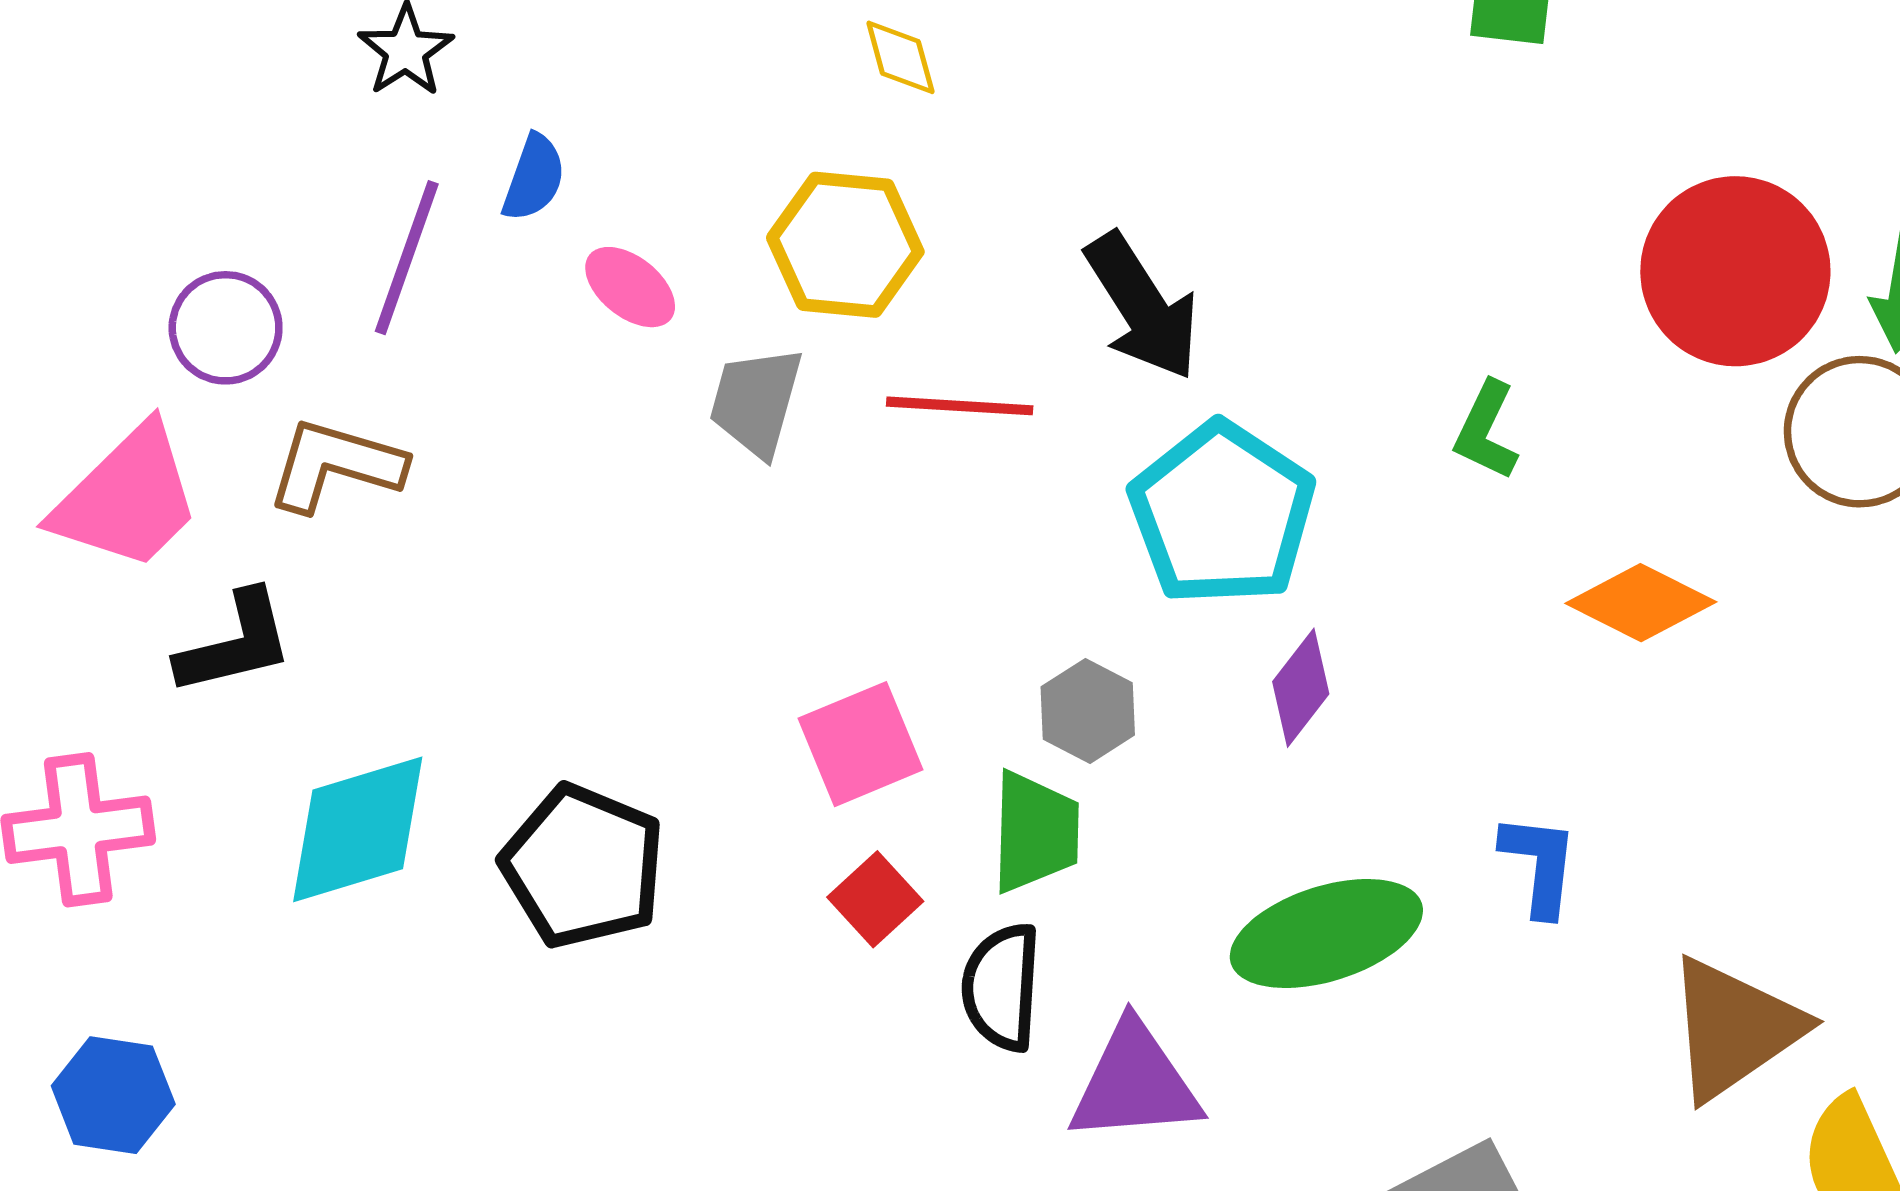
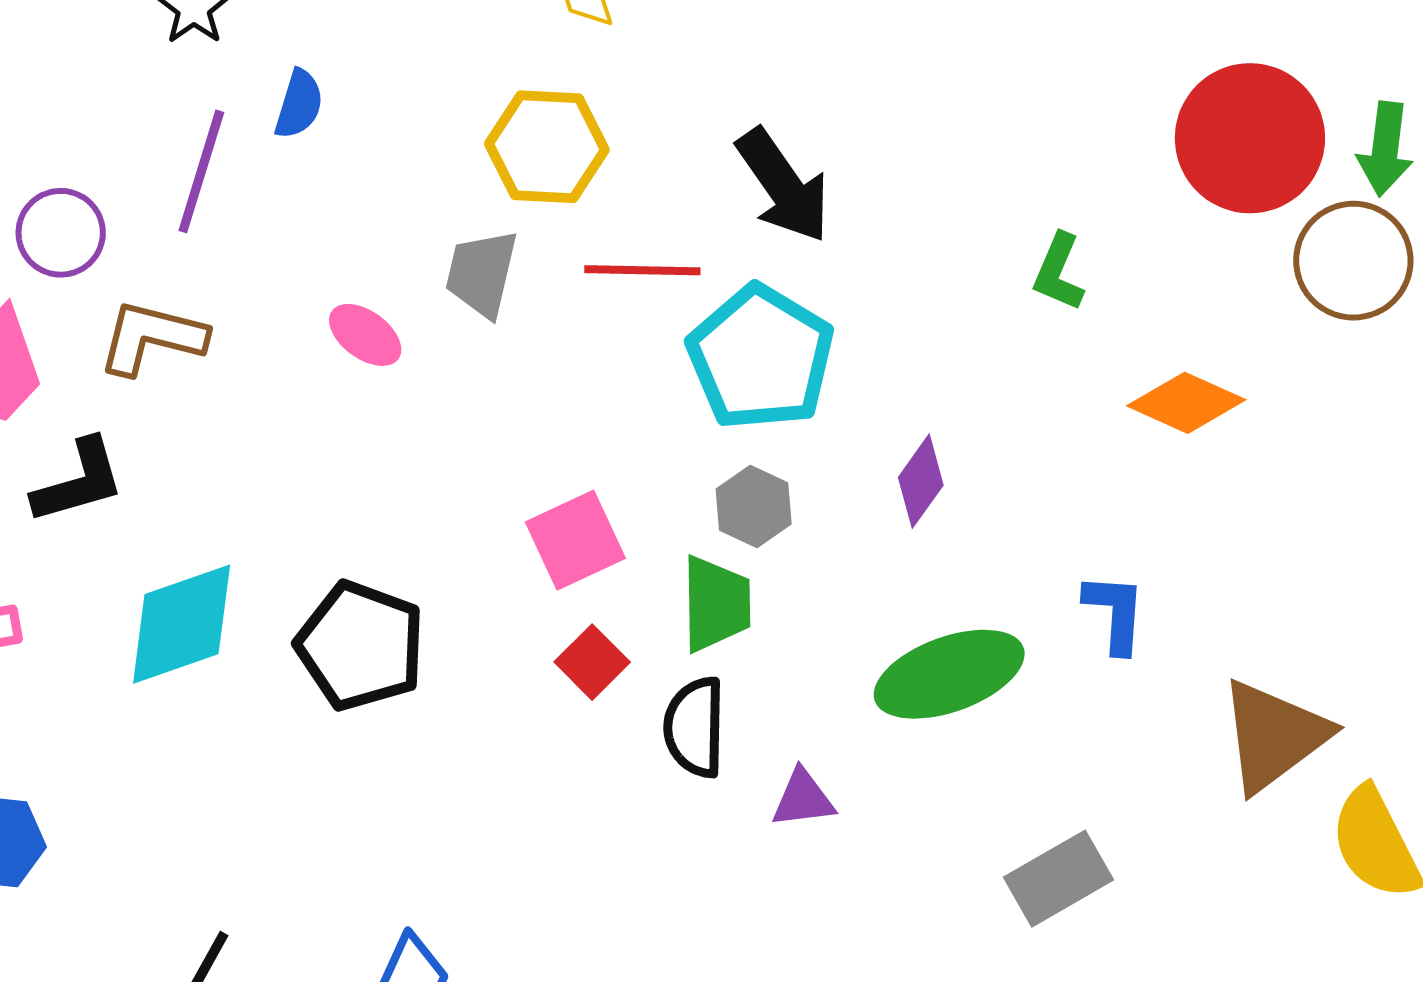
pink ellipse: (630, 287) -> (365, 335), moved
cyan pentagon: (1222, 514) -> (761, 358), moved
purple triangle: (1135, 1083) -> (803, 799), size x0.6

